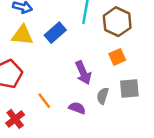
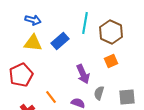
gray square: (129, 89) -> (127, 97), moved

